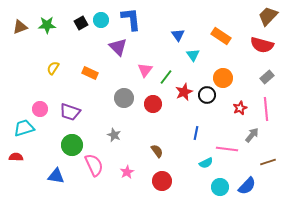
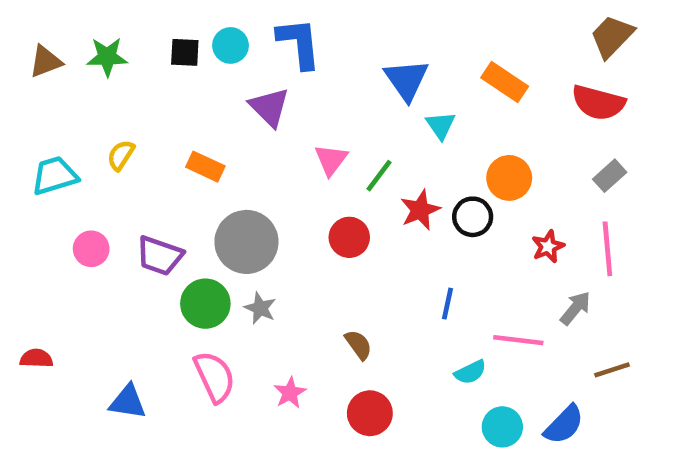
black square: (81, 23) -> (185, 52), turned 32
blue triangle: (178, 35) -> (406, 80), size x1.5
gray circle: (124, 98) -> (246, 242), moved, size x1.4
cyan trapezoid: (24, 128) -> (55, 176), moved
green circle: (72, 145) -> (205, 304), moved

